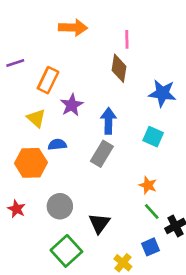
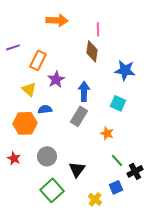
orange star: (148, 185) -> (107, 133), moved

